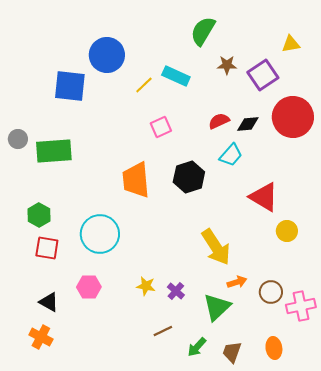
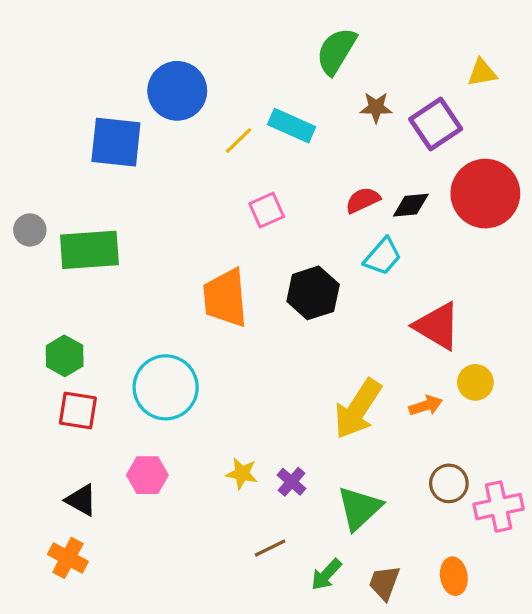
yellow arrow: (216, 247) -> (358, 409), turned 66
orange arrow: (237, 282) -> (426, 406), moved

